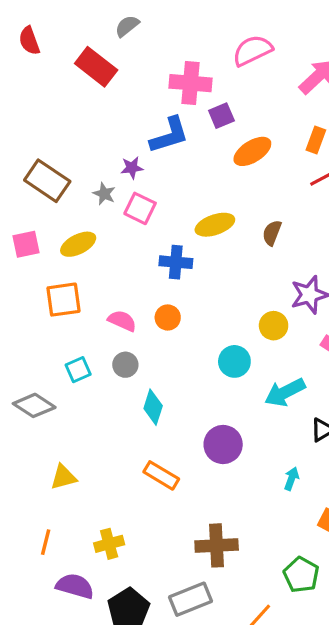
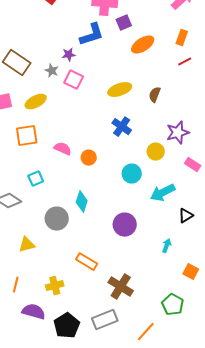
blue cross: (176, 262) -> (122, 127), moved, turned 30
orange circle: (168, 317) -> (89, 158), moved
gray circle: (125, 365) -> (57, 219), moved, size x1.5
orange rectangle: (161, 475) -> (87, 262), moved
brown cross: (217, 545) -> (121, 287), turned 35

